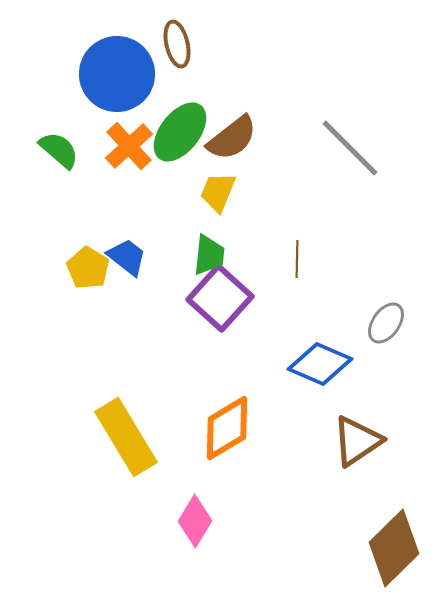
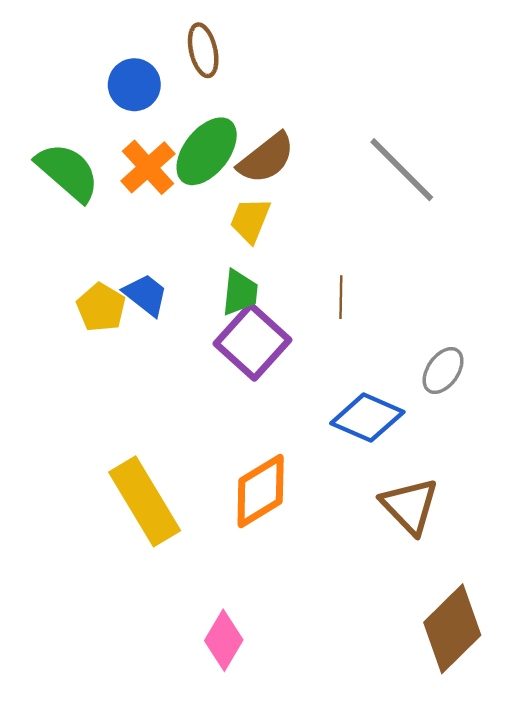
blue circle: (117, 74) -> (134, 85), size x0.6
green semicircle: (59, 150) -> (68, 172), size x1.4
brown triangle: (357, 441) -> (410, 506), turned -40
pink diamond: (195, 521) -> (224, 640), moved

